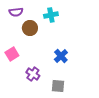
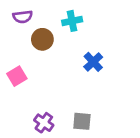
blue cross: (61, 56) -> (93, 62), moved
purple cross: (33, 74) -> (44, 123), moved

